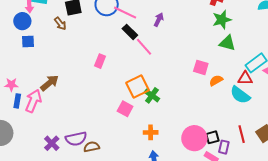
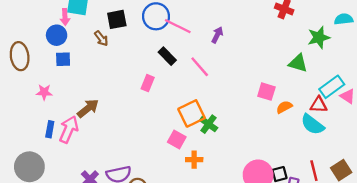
green star: (222, 20) -> (319, 37), moved
black rectangle: (130, 32) -> (167, 56), moved
pink star: (11, 85) -> (44, 92), moved
orange cross: (151, 132) -> (194, 160), moved

